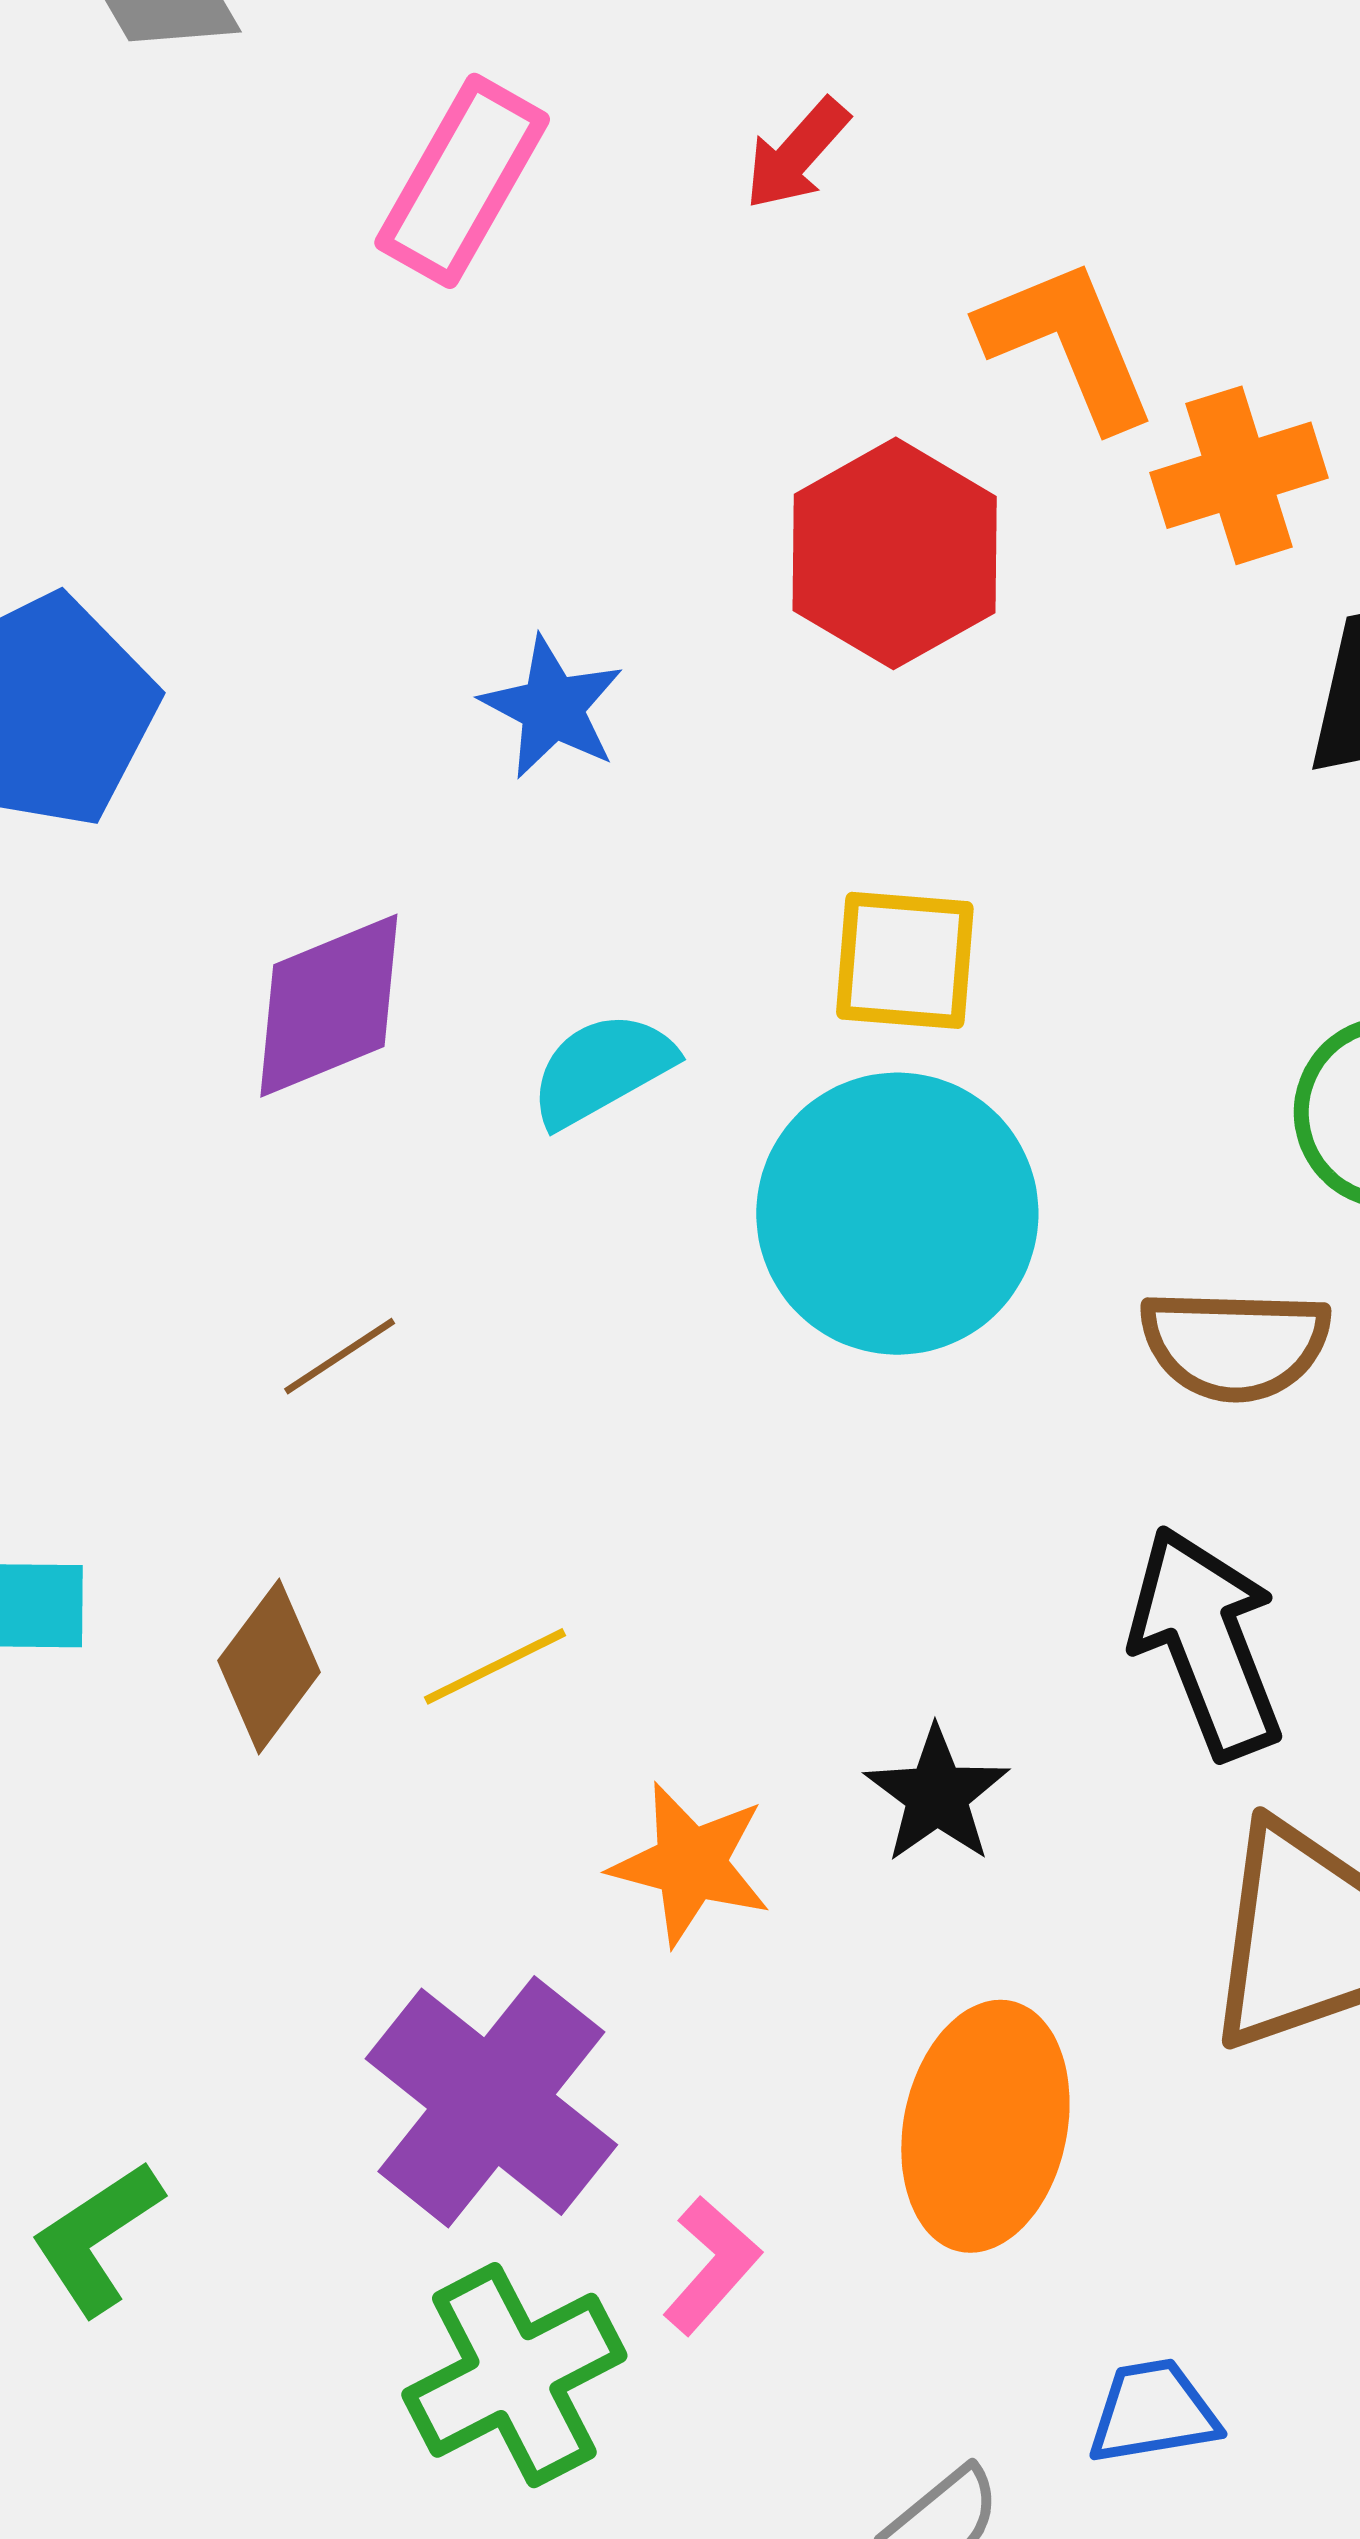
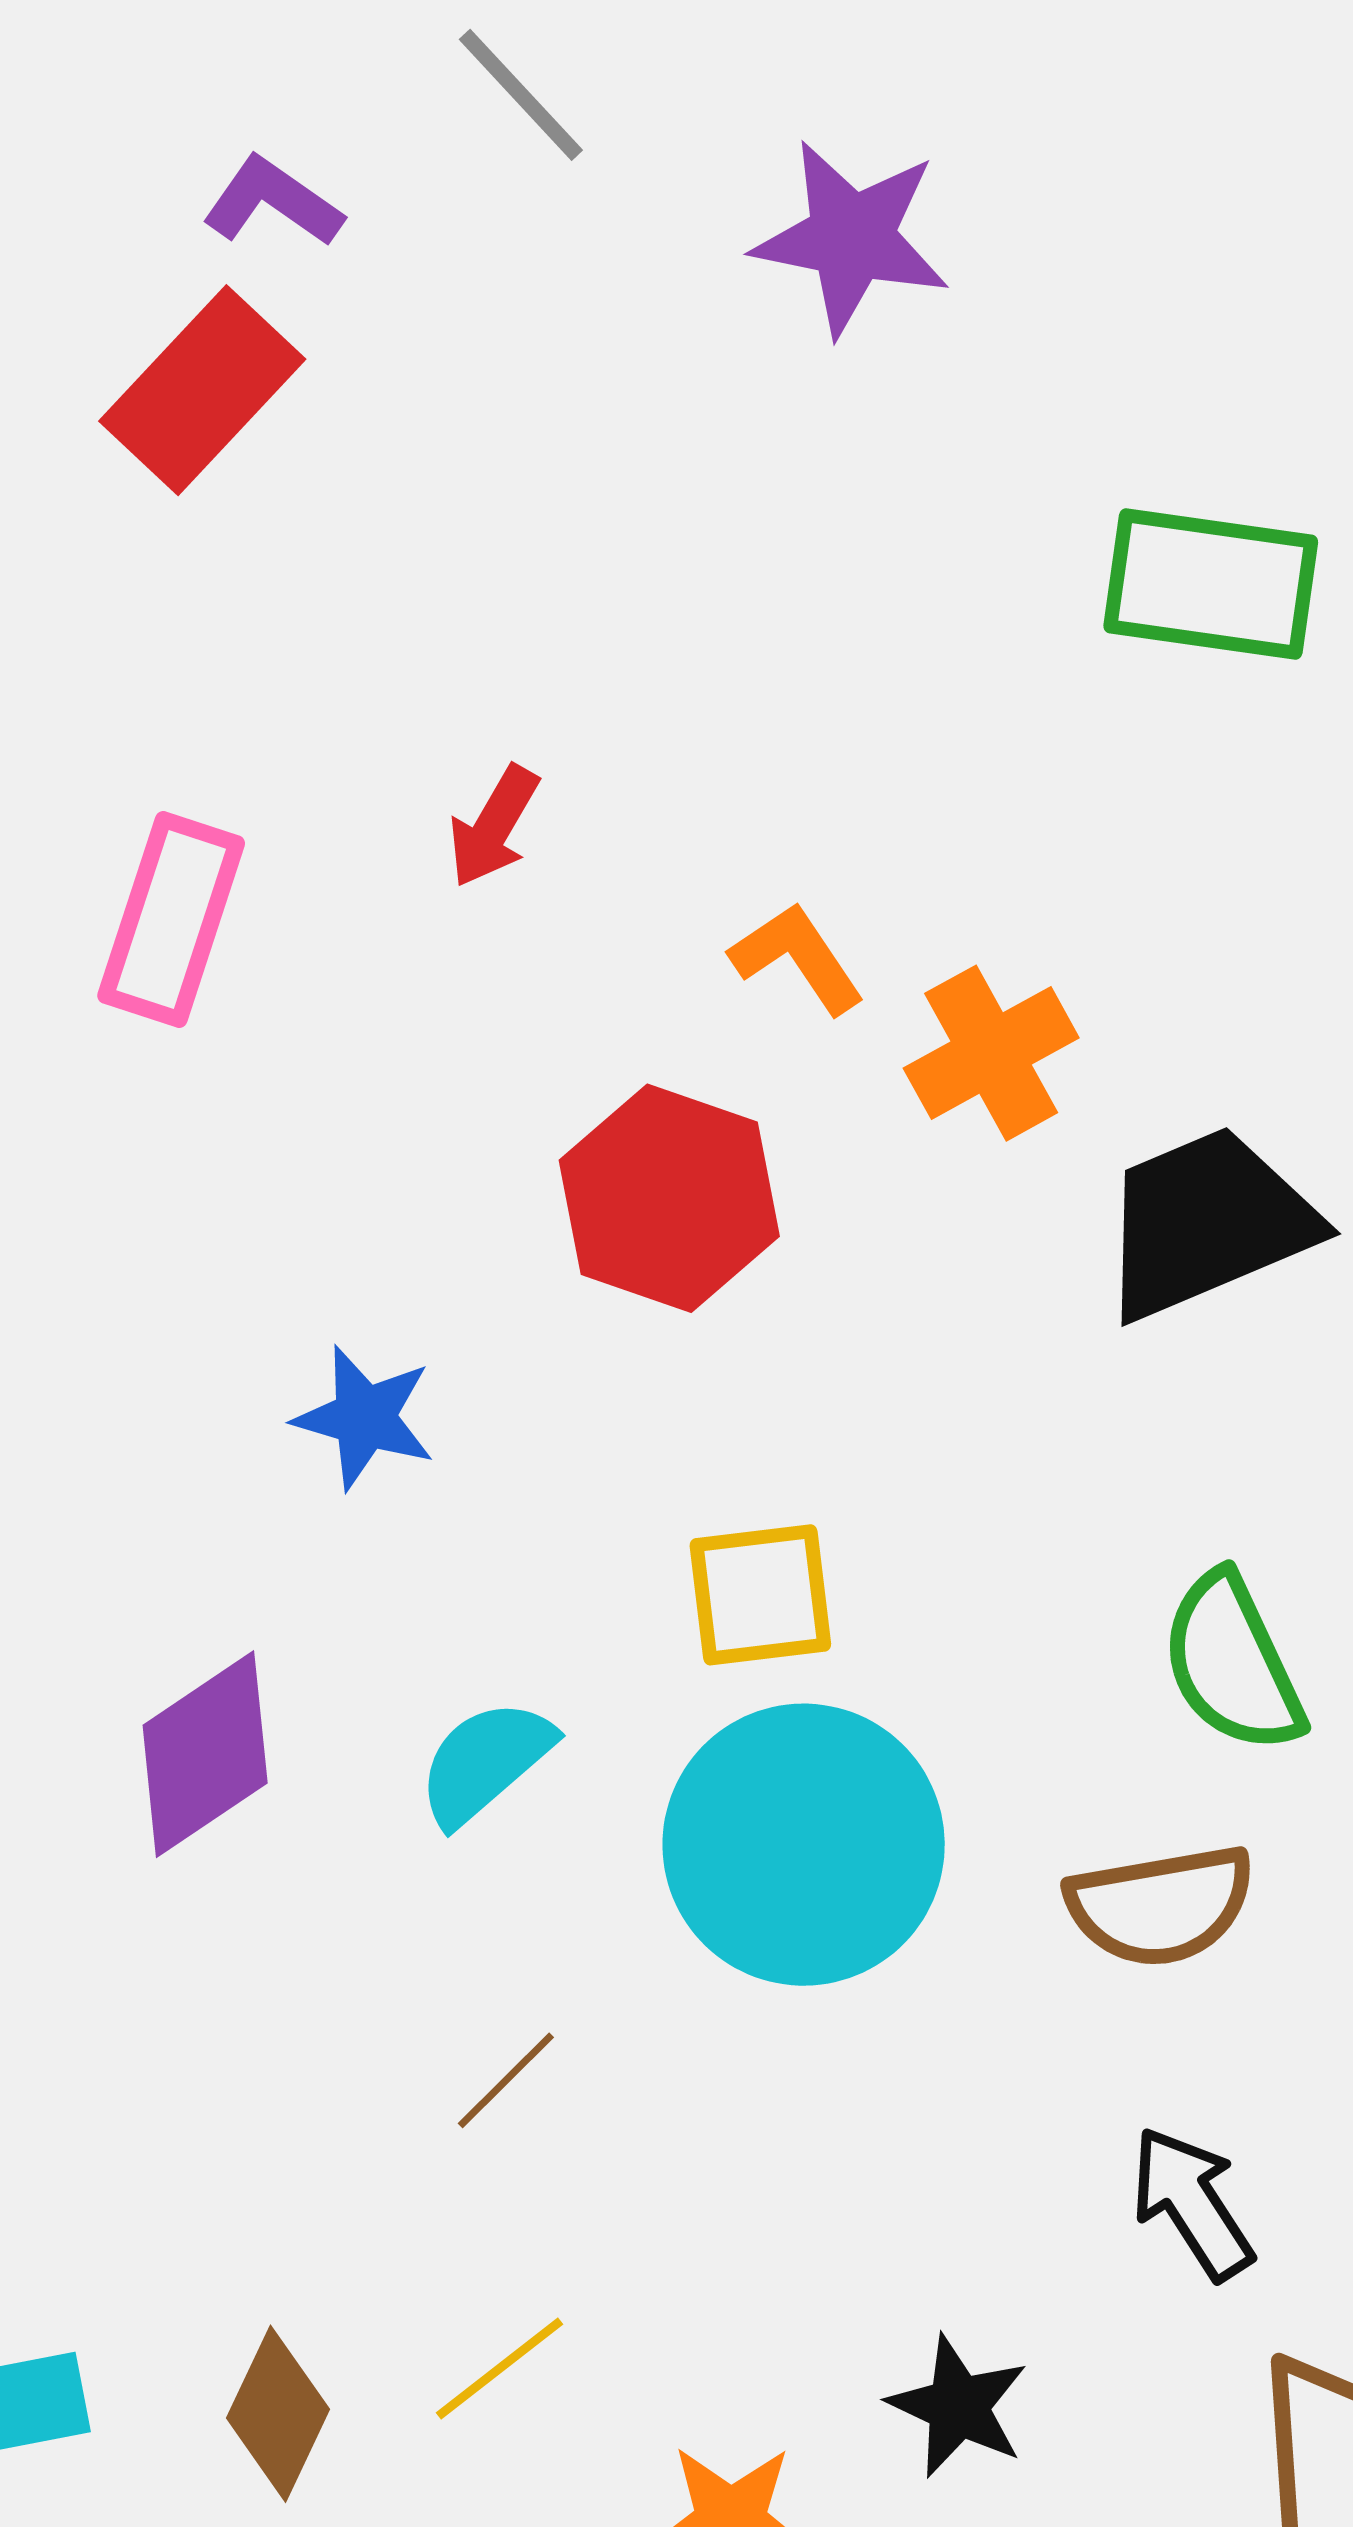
orange L-shape: (1068, 344) -> (797, 958), size x0.7
brown line: (340, 1356) -> (506, 2080), moved
black arrow: (1206, 1642) -> (1192, 2203), size x0.7

